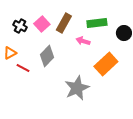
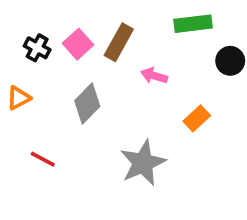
green rectangle: (97, 23) -> (193, 24), moved
orange rectangle: (106, 64) -> (197, 118), size x0.6
red line: (23, 68) -> (43, 159), moved

